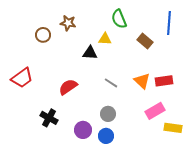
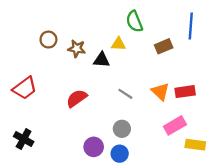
brown star: (68, 23) -> (77, 49), moved
brown rectangle: (145, 41) -> (164, 46), turned -63
black cross: (49, 118) -> (24, 139), moved

